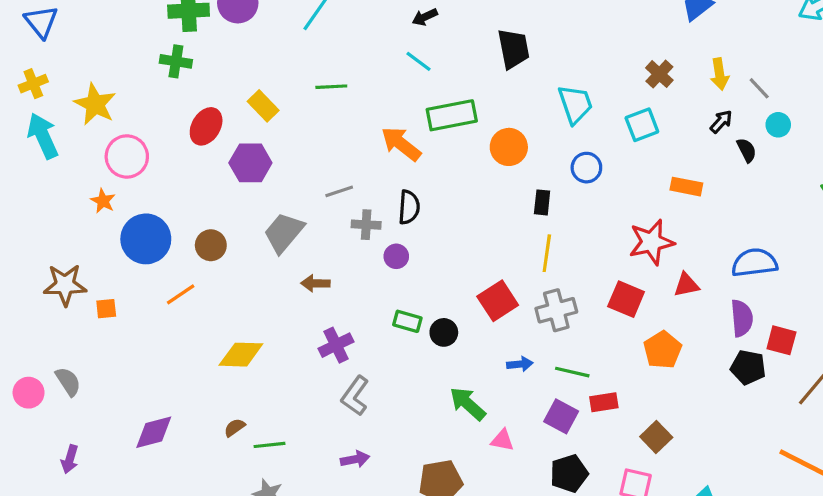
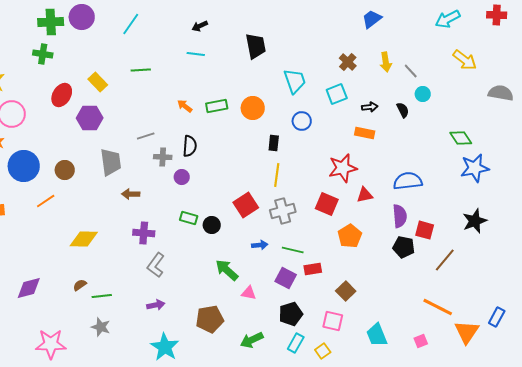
cyan line: (418, 61) -> (196, 54), turned -30
green rectangle: (452, 115) -> (217, 106), moved, size x0.7
black arrow: (721, 122) -> (370, 107), moved, turned 42
orange arrow: (401, 144) -> (185, 106), size x0.6
gray trapezoid: (284, 233) -> (111, 162), turned 132
purple cross: (336, 345) -> (144, 233), turned 30

